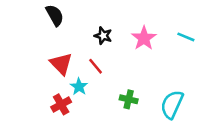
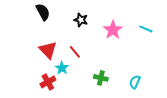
black star: (103, 36) -> (81, 20), moved
cyan semicircle: (172, 104) -> (135, 82), size x0.6

